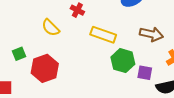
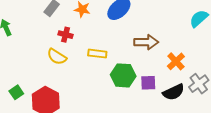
yellow semicircle: (51, 28) -> (57, 57), moved
yellow rectangle: (103, 35) -> (97, 54), size x0.7

